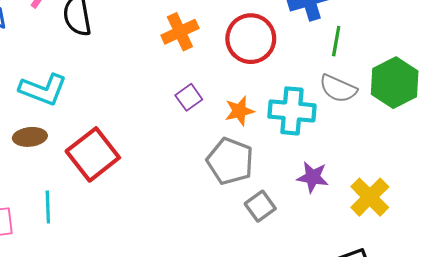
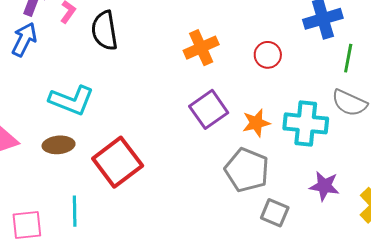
red circle: (251, 39) -> (268, 55), size x0.6
purple square: (189, 97) -> (209, 109), size x1.5
gray square: (260, 206) -> (275, 213), turned -32

